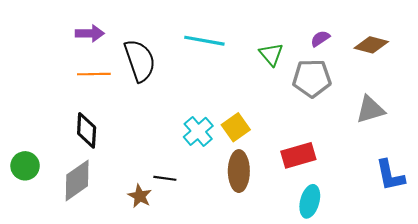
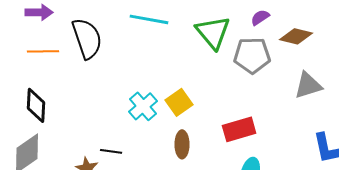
brown diamond: (371, 45) -> (296, 36), moved
green triangle: (271, 54) -> (213, 32), size x1.5
brown ellipse: (239, 171) -> (182, 144), size x0.7

